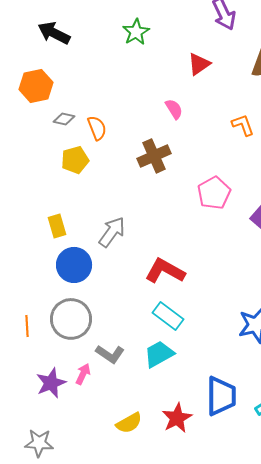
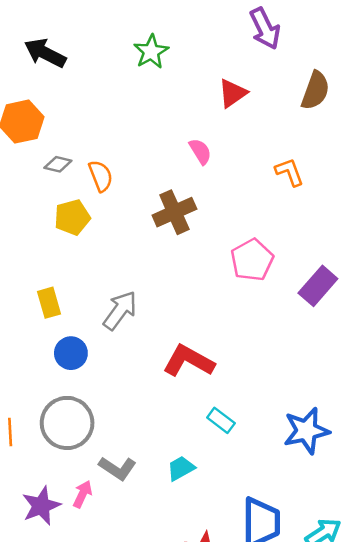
blue circle: (74, 265) -> (71, 353), size x0.7
cyan rectangle: (168, 316) -> (221, 420), moved, size x0.7
cyan trapezoid: (159, 354) -> (181, 468), size x0.7

